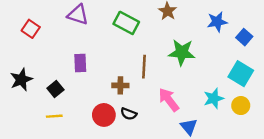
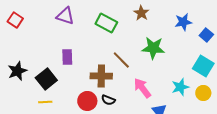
red square: (31, 29) -> (15, 20), moved
brown line: (144, 67) -> (121, 60), turned -48
brown cross: (120, 85) -> (101, 76), size x1.5
black square: (55, 89) -> (46, 79), size x1.5

